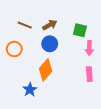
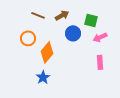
blue circle: (50, 44) -> (73, 33), moved
pink arrow: (89, 48) -> (100, 37), turned 64
orange diamond: (46, 70) -> (47, 52), moved

